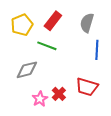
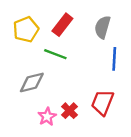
red trapezoid: (87, 87) -> (102, 102), turned 95

